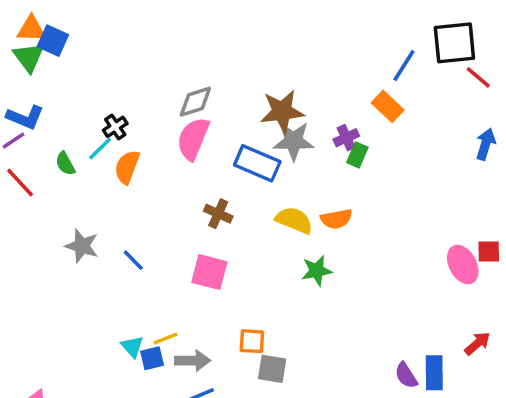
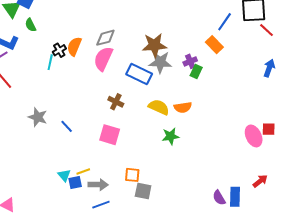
cyan line: (100, 148) -> (50, 62), turned -35
green semicircle: (65, 164) -> (31, 25), moved
orange semicircle: (127, 167) -> (74, 46), moved

